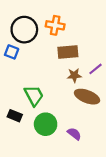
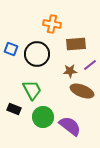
black circle: (24, 30) -> (37, 54), moved
brown rectangle: (68, 52) -> (76, 44), moved
purple semicircle: (74, 134) -> (70, 126), size x1.6

